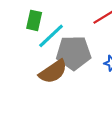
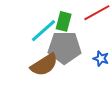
green rectangle: (34, 20) -> (64, 21), moved

